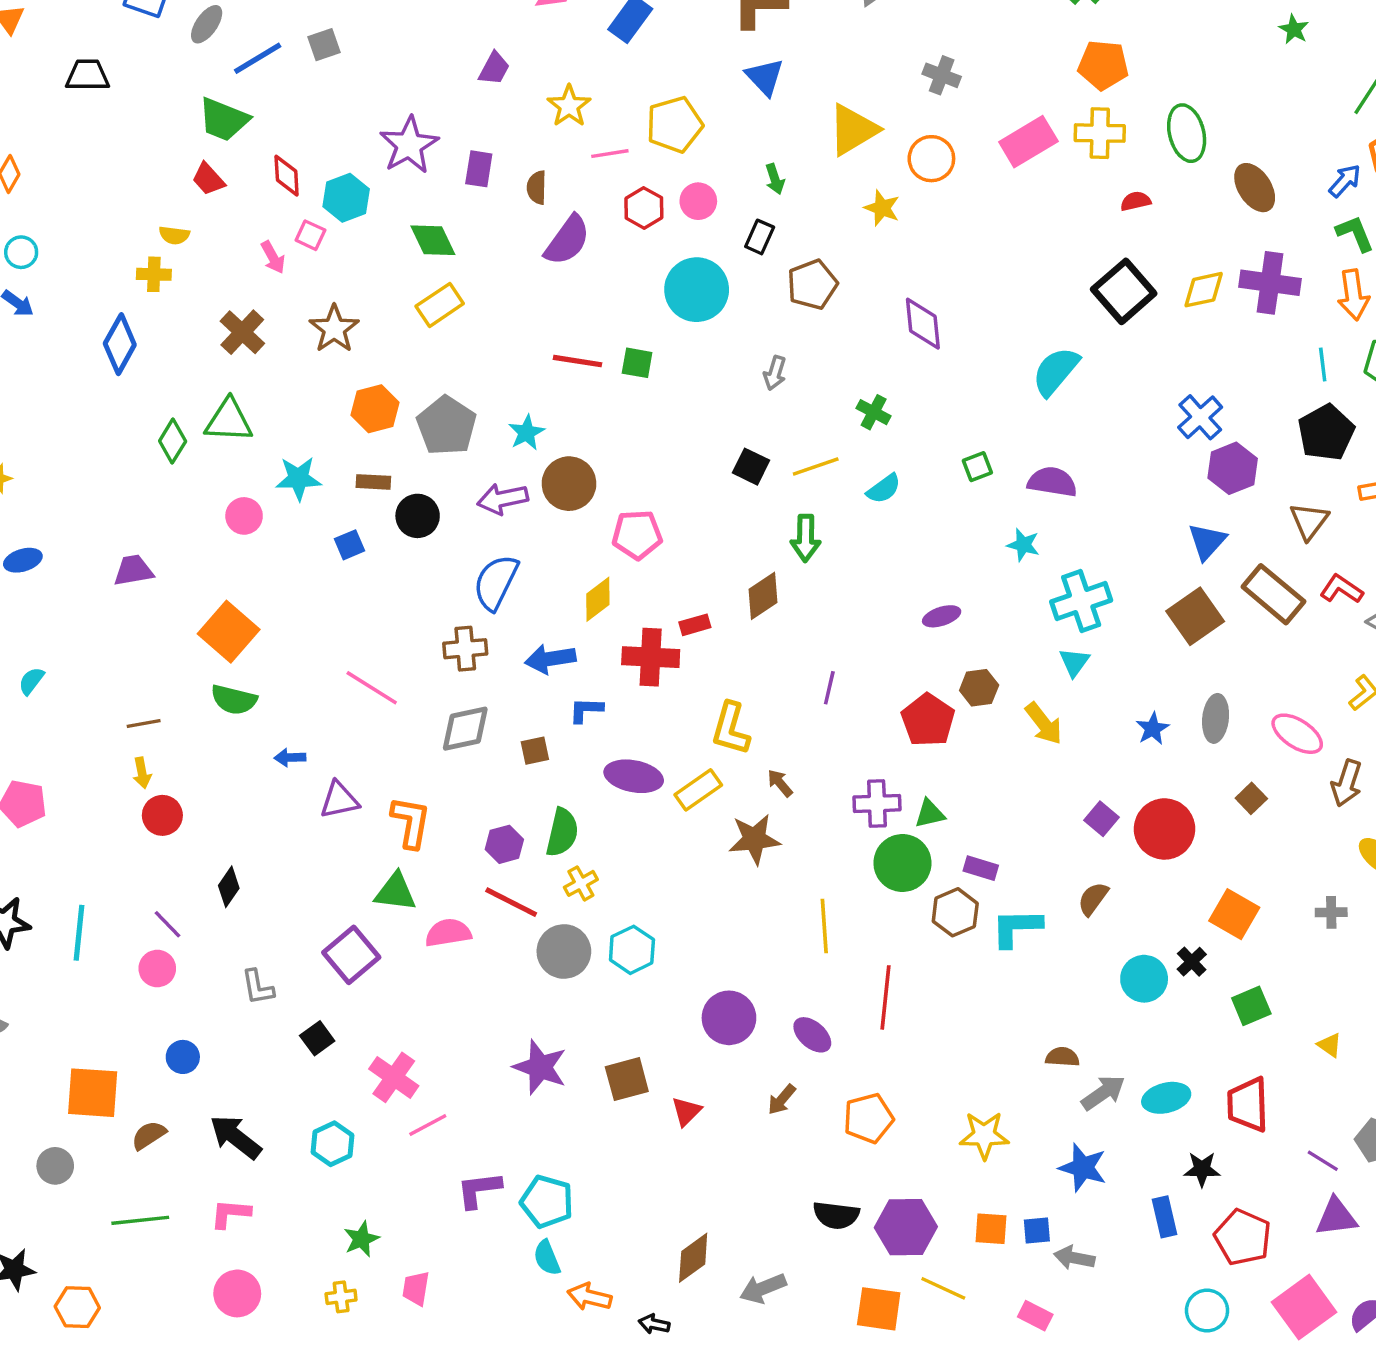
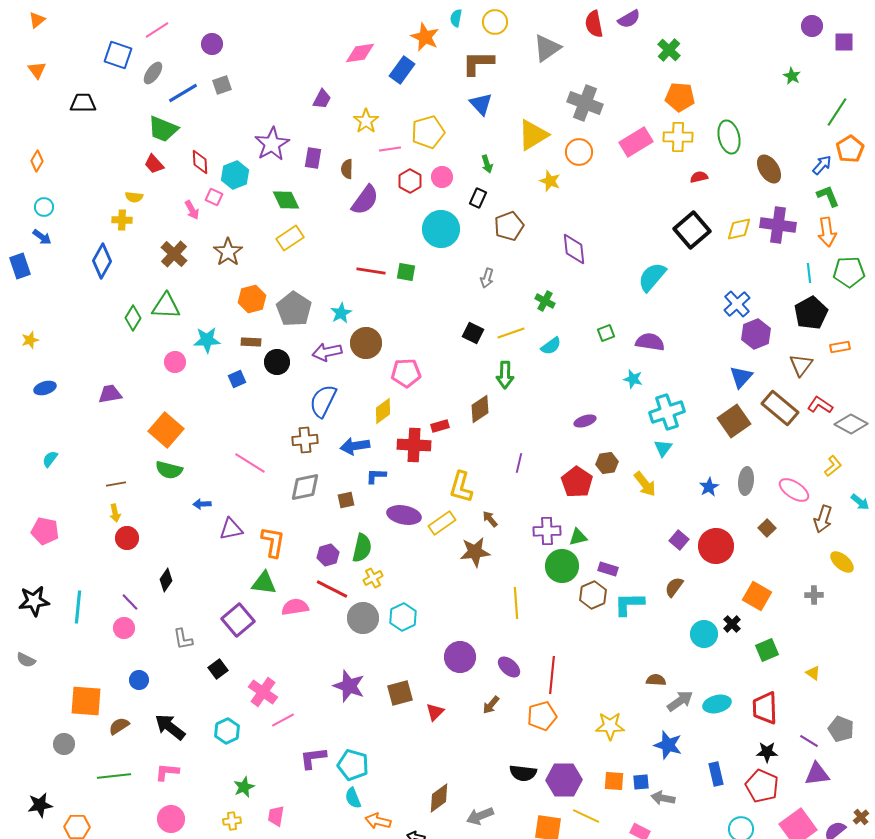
gray cross: (942, 75) -> (585, 103), size x1.6
red line: (885, 997) -> (552, 675), moved
black star: (1202, 1169) -> (767, 752), moved

